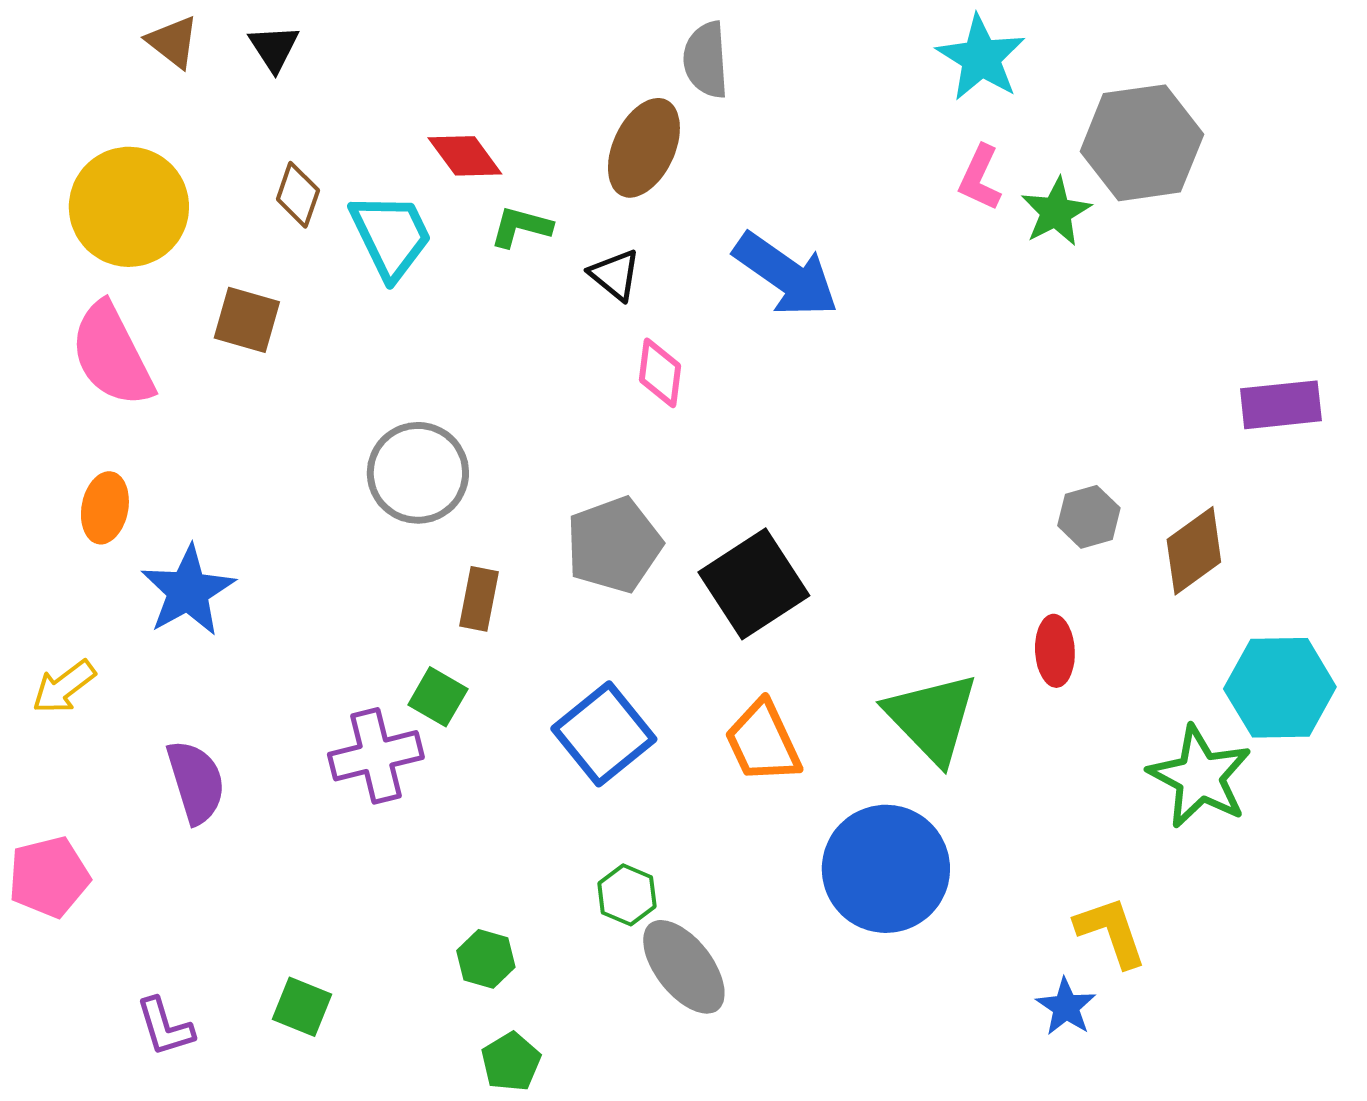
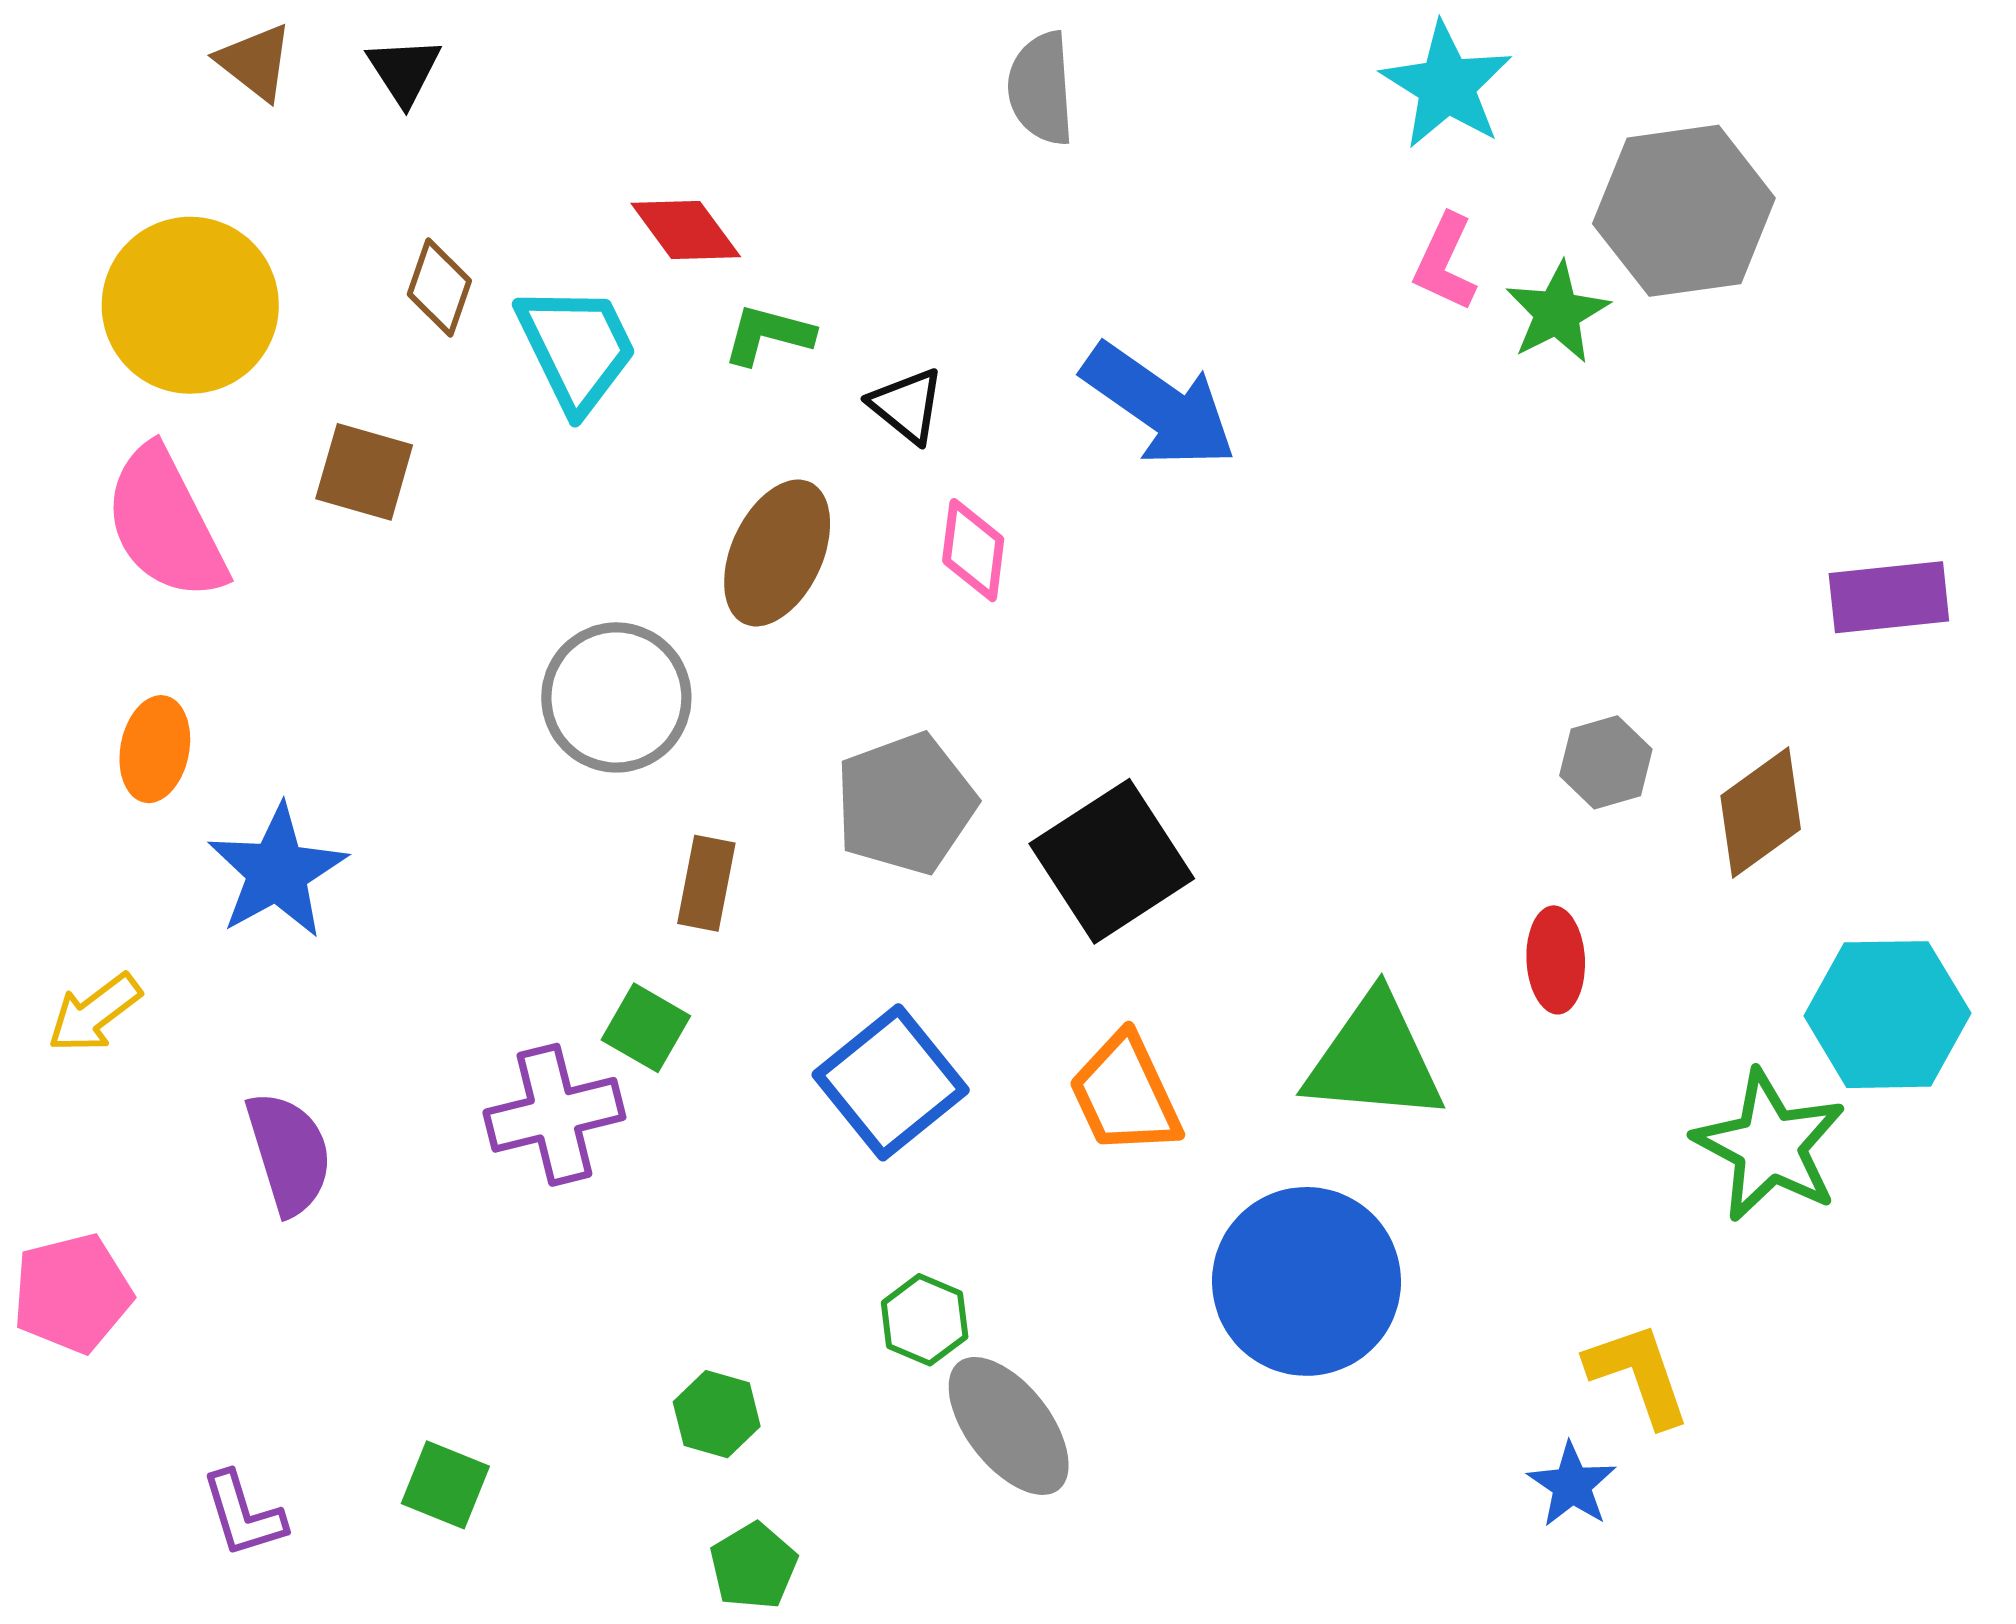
brown ellipse: (644, 148) -> (777, 553), moved
green triangle: (932, 718) -> (1374, 1059), turned -41

